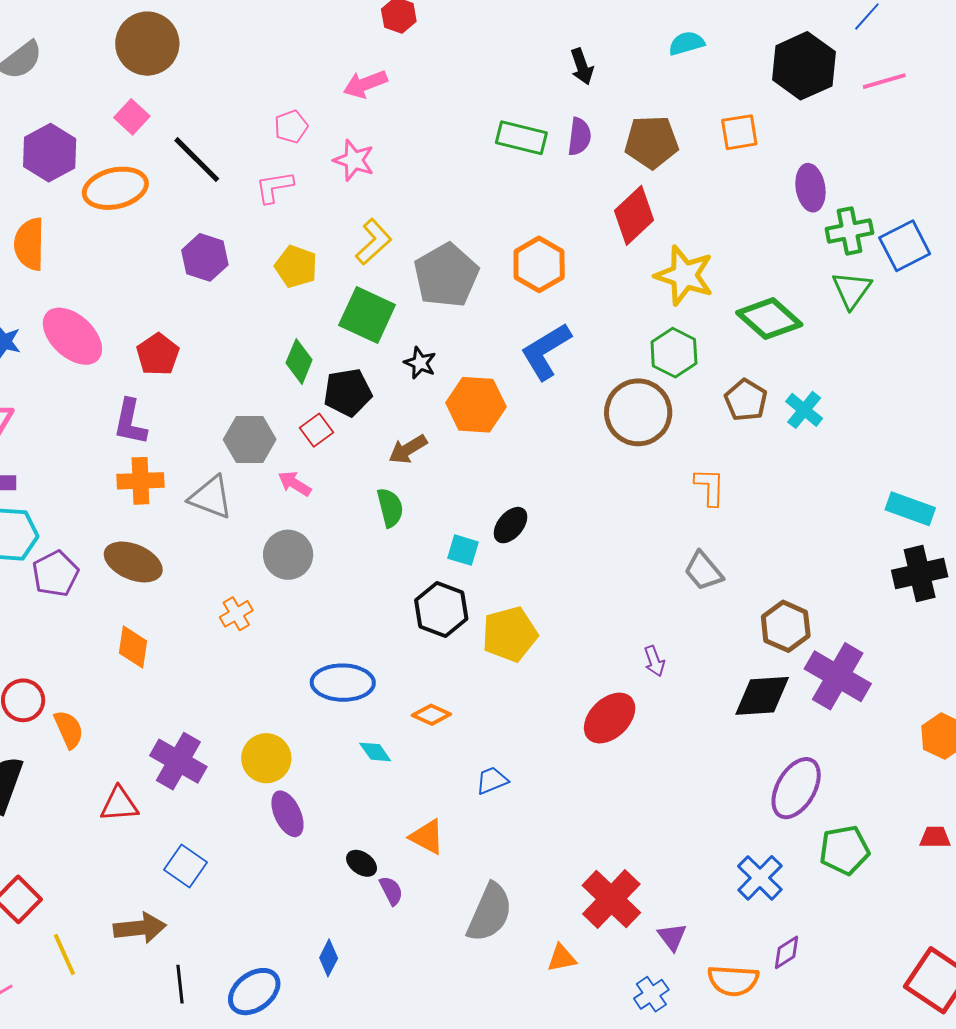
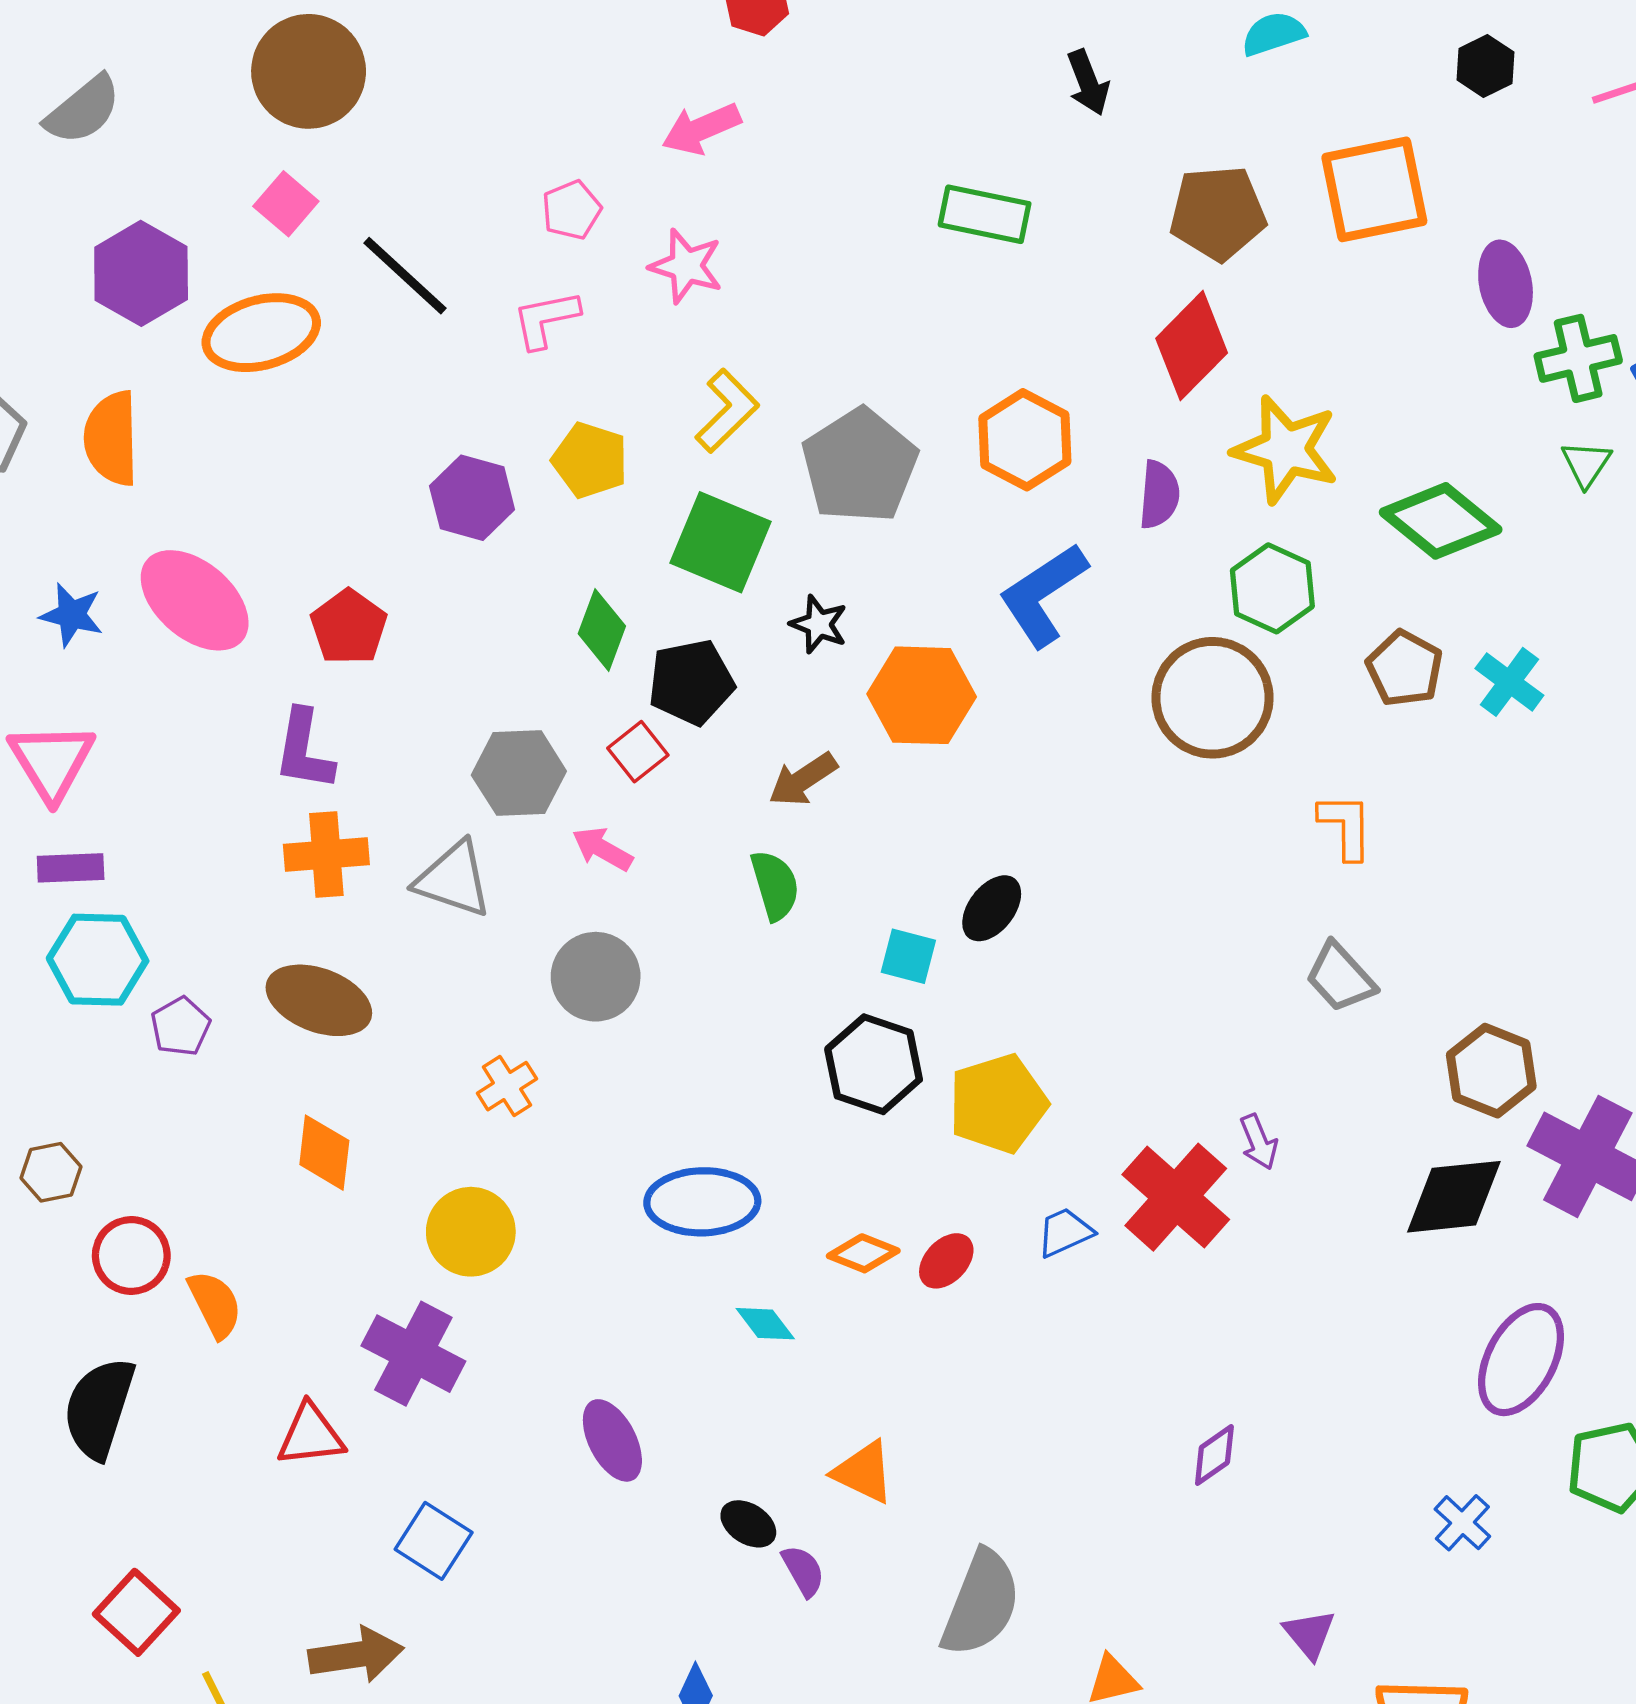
black hexagon: (804, 66) -> (1485, 66), size x0.5
orange square: (739, 132) -> (1374, 189), size x1.6
purple semicircle: (579, 137) -> (1159, 495), moved
purple hexagon: (205, 257) -> (472, 498), moved
green triangle: (852, 290) -> (1586, 464), size x0.7
purple pentagon: (55, 574) -> (180, 1026), size x0.7
red ellipse: (610, 718) -> (946, 1261), moved, size x0.6
yellow circle: (266, 758) -> (471, 1232), moved
blue trapezoid: (492, 781) -> (1065, 1232), moved
blue cross: (760, 878) -> (1462, 1523), size x0.7
red cross: (611, 899) -> (1176, 1197), moved
purple diamond: (786, 952) -> (1214, 1455), moved

